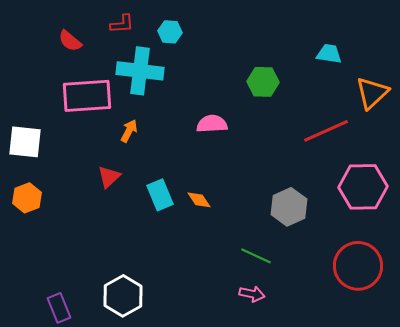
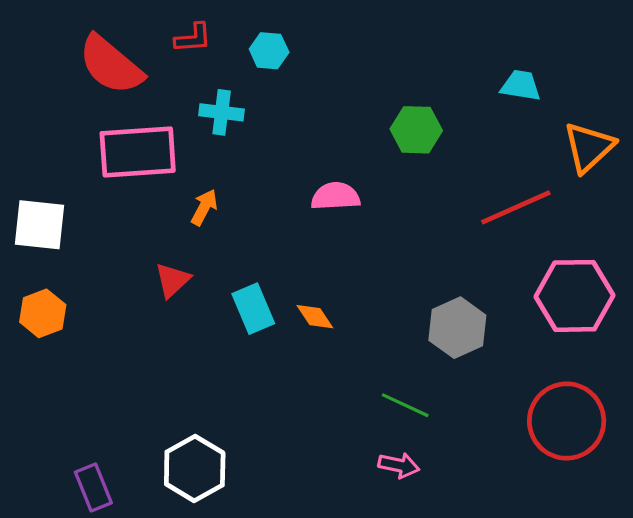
red semicircle: (70, 41) -> (111, 65), size x1.8
cyan cross: (140, 71) -> (222, 112), size x0.6

